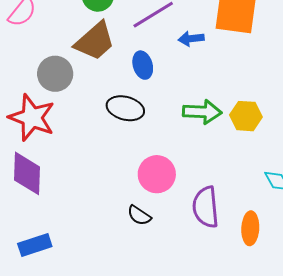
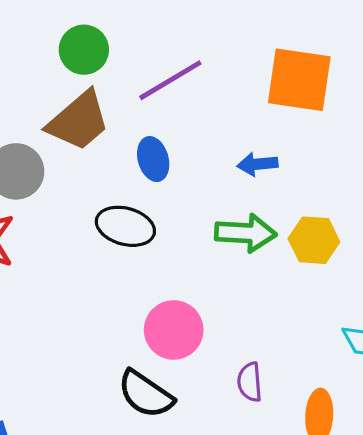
blue arrow: (191, 39) -> (257, 164), moved
purple semicircle: (206, 207) -> (250, 382), size x0.6
black semicircle: (139, 215) -> (146, 394), size x1.5

